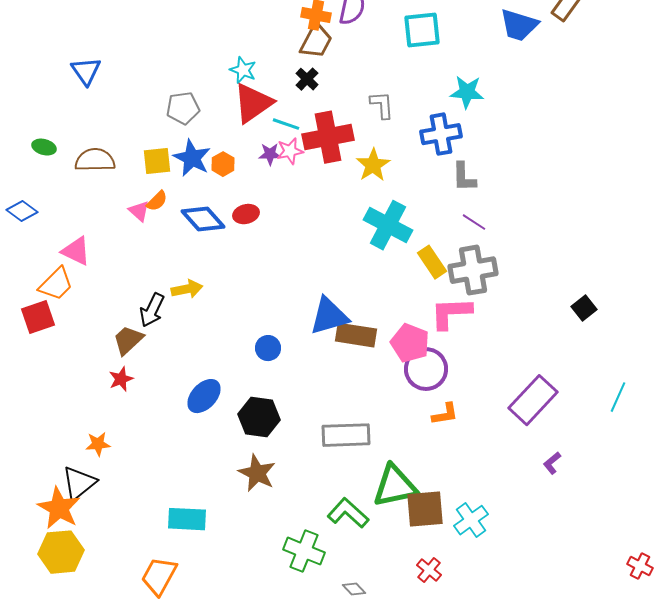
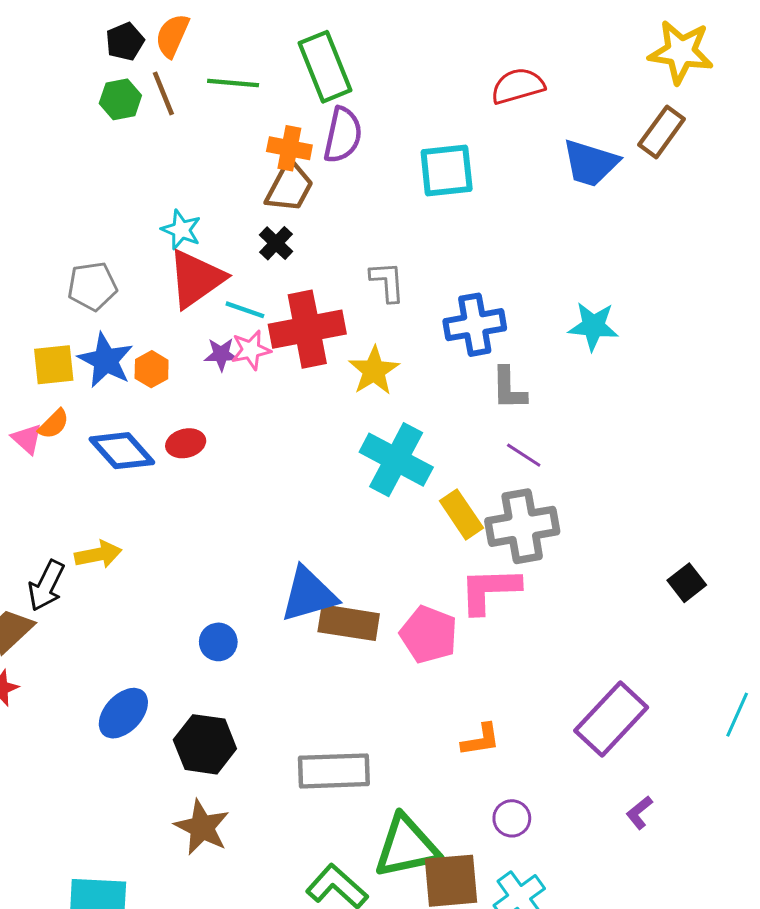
cyan star: (467, 92) -> (593, 326), moved
purple circle: (426, 369) -> (512, 818), moved, size x0.6

